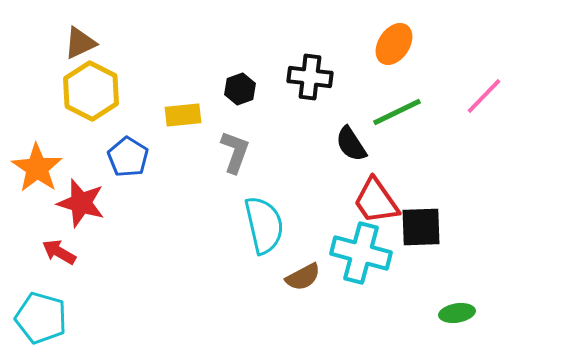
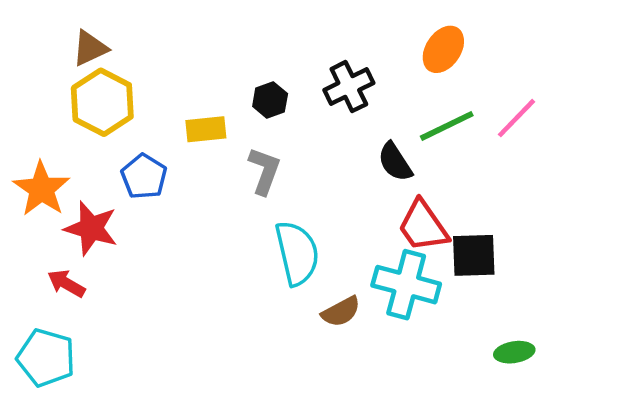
black cross: (310, 77) -> (349, 87), turned -33
pink line: (484, 96) -> (517, 118), moved

